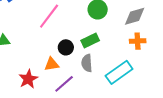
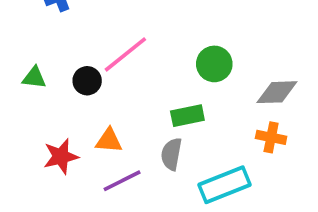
black circle: (66, 47) -> (87, 81), moved

